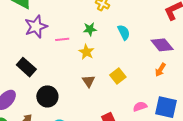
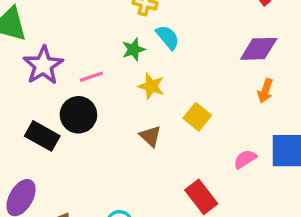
cyan semicircle: (124, 32) -> (168, 37), moved
purple diamond: (162, 45) -> (259, 49), turned -40
yellow star: (86, 52) -> (151, 86), moved
black circle: (47, 96) -> (78, 115), moved

